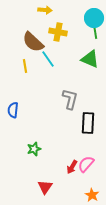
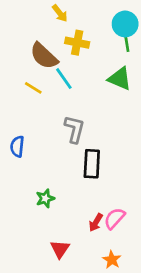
yellow arrow: (45, 10) -> (60, 13), turned 48
yellow line: (25, 66) -> (33, 88), turned -48
gray L-shape: (70, 99) -> (74, 129), moved
black rectangle: (88, 123) -> (92, 164), moved
orange star: (92, 195) -> (112, 260), moved

